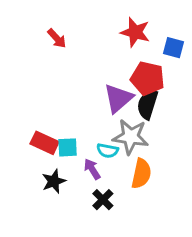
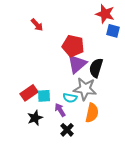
red star: (135, 32) -> (105, 14), moved
red pentagon: (147, 78) -> (73, 46), moved
red rectangle: (45, 143) -> (29, 93), turned -60

